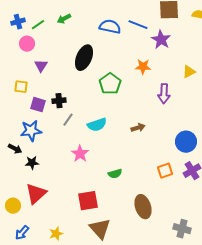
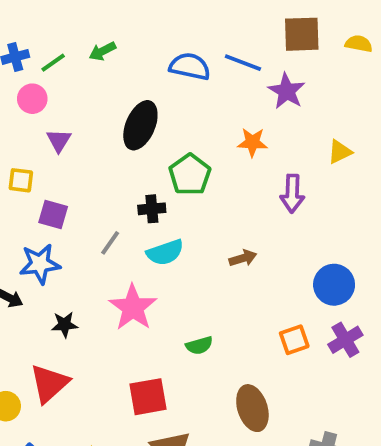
black cross: (59, 101) -> (152, 209), moved
pink star: (80, 154) -> (133, 307), size x1.4
black star: (32, 163) -> (65, 325), moved

